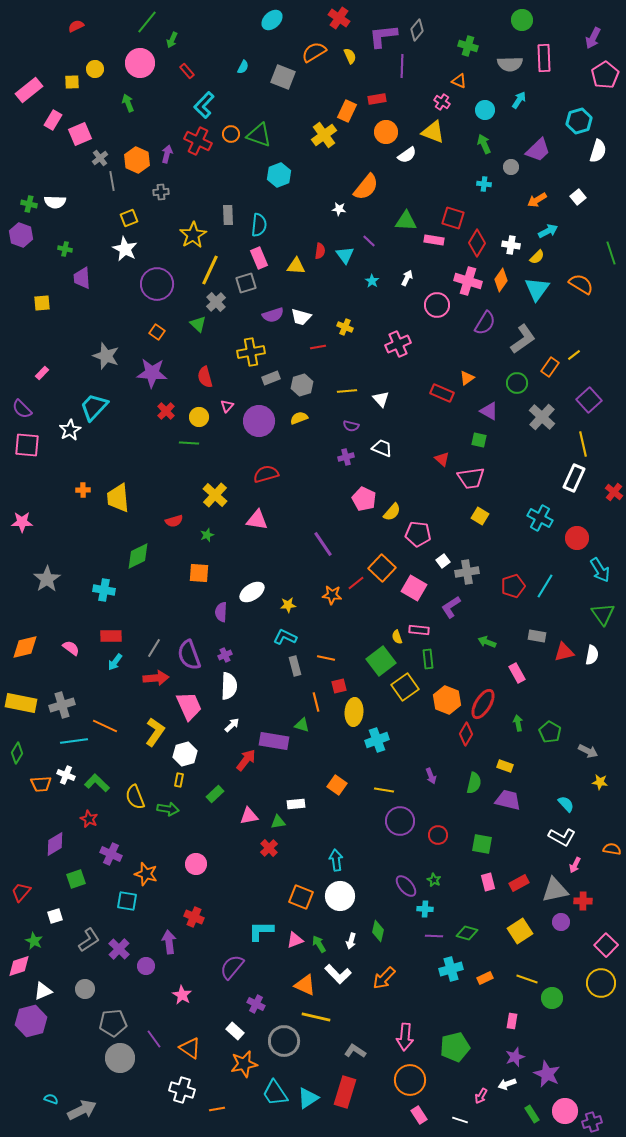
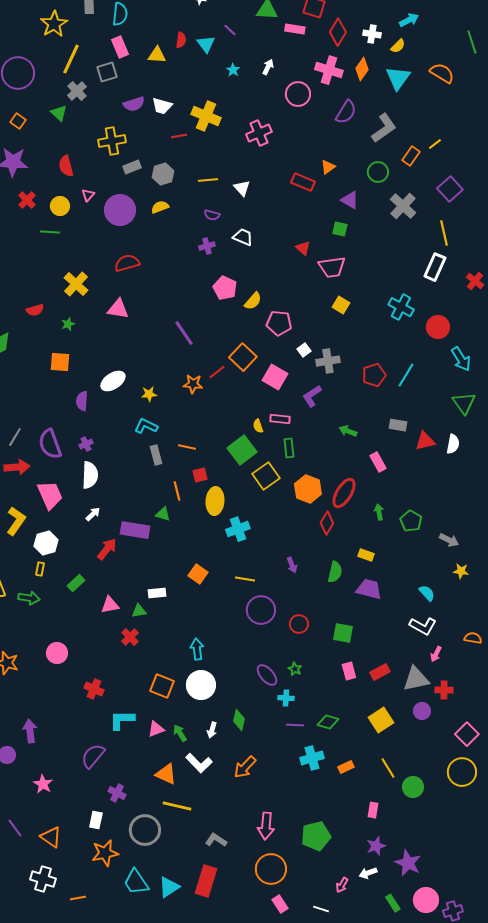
yellow cross: (345, 327) -> (206, 116), size x1.8
red cross: (194, 917) -> (94, 689), moved
yellow line: (527, 979) -> (388, 768), turned 40
white rectangle: (235, 1031) -> (96, 820), turned 60

